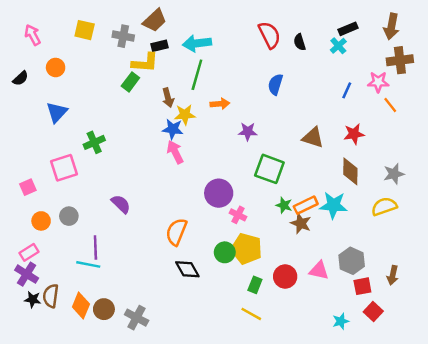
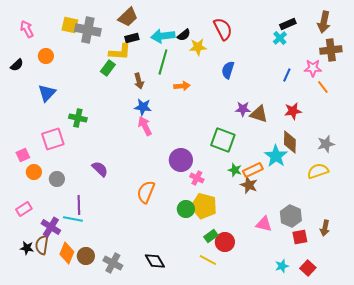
gray cross: (123, 36) -> (88, 30), moved, size x1.4
black semicircle: (300, 42) -> (184, 35), moved, turned -112
yellow star: (185, 115) -> (198, 47), moved
purple star: (248, 132) -> (243, 109), moved
green cross: (94, 142) -> (78, 118), turned 36
cyan star: (333, 205) -> (276, 156), moved, turned 30
orange circle: (41, 221) -> (34, 172), moved
black diamond: (187, 269) -> (155, 261), moved
purple cross: (27, 274) -> (51, 227), moved
red circle: (285, 277) -> (225, 242), moved
green rectangle: (255, 285) -> (211, 236), turned 32
red square: (373, 312) -> (308, 268), moved

